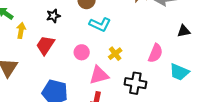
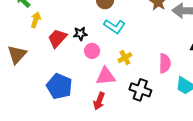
black star: (53, 16) -> (80, 34), moved
pink semicircle: (155, 53) -> (165, 63), turned -30

